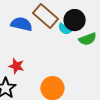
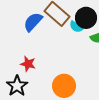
blue semicircle: (21, 24) -> (33, 22), turned -60

